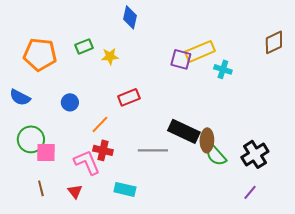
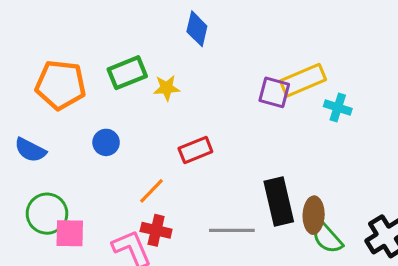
green rectangle: (84, 46) -> (127, 73), size x1.4
blue circle: (70, 102) -> (106, 142), moved
black rectangle: (184, 131) -> (279, 201), turned 52

